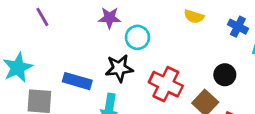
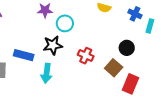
red cross: (166, 84) -> (86, 56), size x0.7

